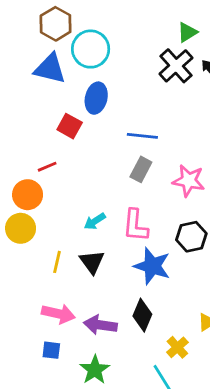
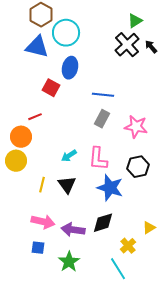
black diamond: (142, 315) -> (103, 223), turned 50

